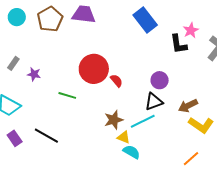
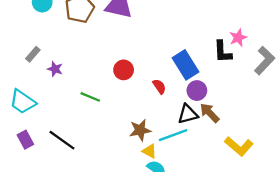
blue rectangle: (145, 20) -> (186, 65), moved
red circle: (94, 69) -> (124, 70), size x0.6
red semicircle: (116, 81) -> (159, 86), moved
brown arrow: (188, 106) -> (210, 113), moved, turned 66

